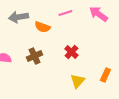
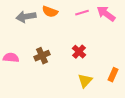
pink line: (65, 13) -> (82, 13), moved
orange semicircle: (42, 27) -> (50, 12), moved

